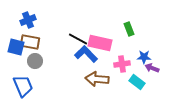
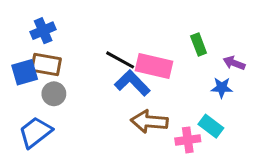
blue square: (16, 47) -> (25, 72), turned -30
pink cross: (122, 64) -> (188, 140), moved
purple arrow: (152, 68) -> (234, 63), moved
blue trapezoid: (23, 86) -> (35, 132), turned -105

